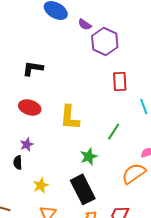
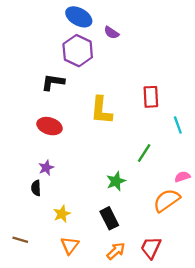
purple hexagon: (105, 41) -> (78, 51), moved
yellow L-shape: (70, 117) -> (101, 110), moved
black rectangle: (83, 189) -> (109, 218), size x0.7

